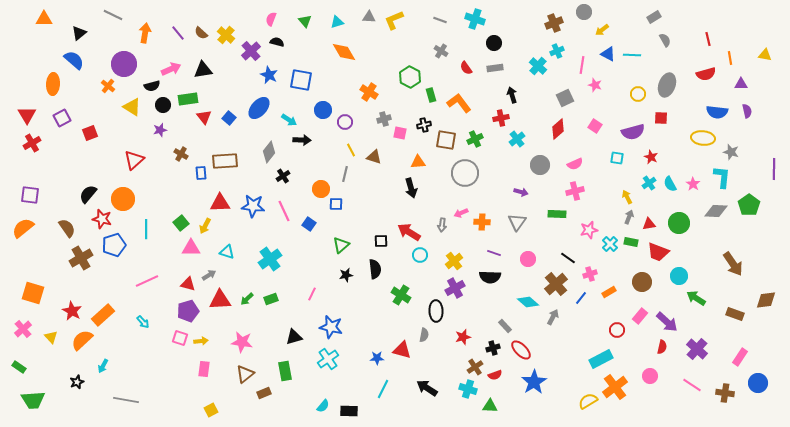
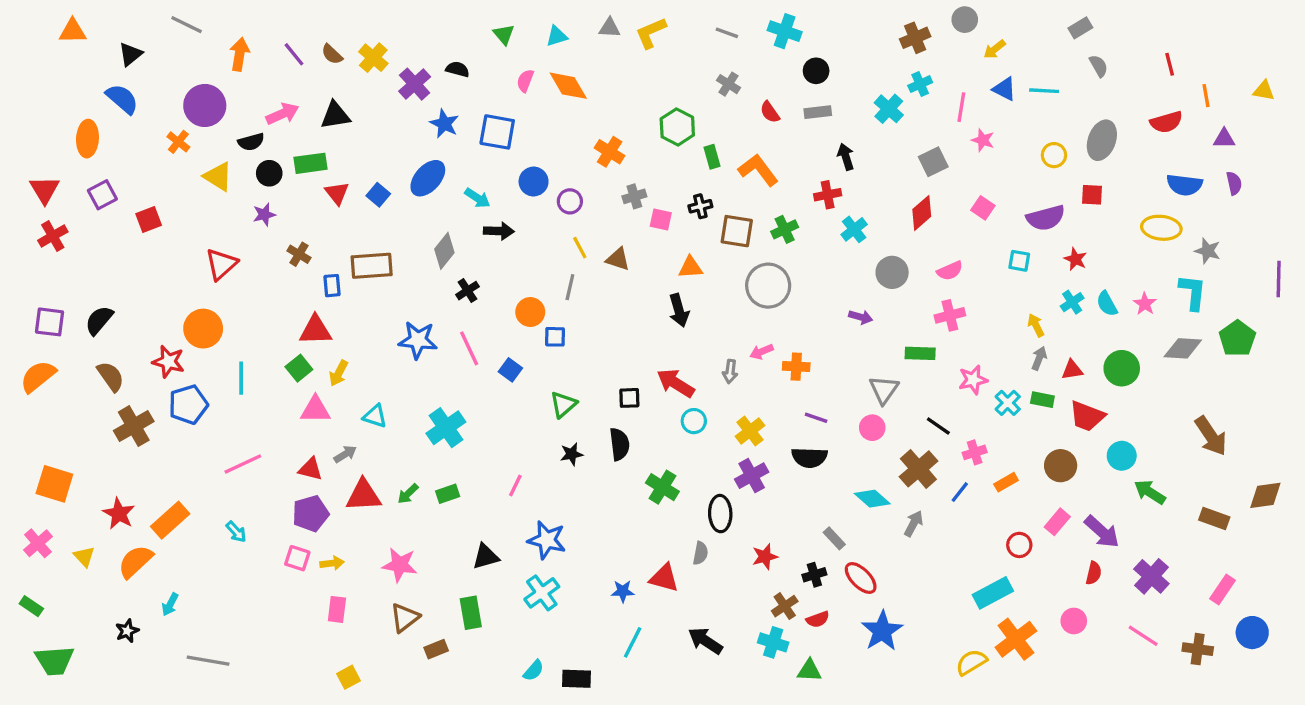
pink semicircle: (271, 19) -> (525, 81), moved
black semicircle: (88, 194) -> (99, 320), moved
red triangle: (220, 203) -> (315, 330), moved
gray triangle: (517, 222) -> (884, 390), moved

